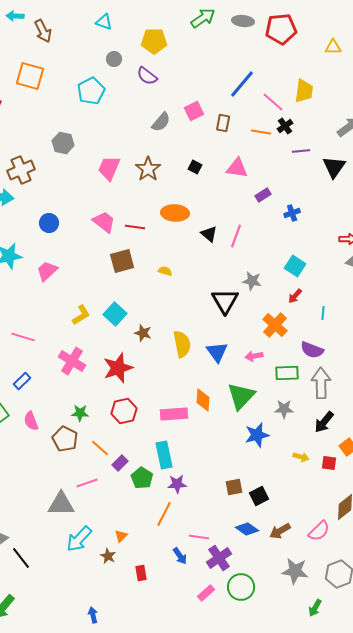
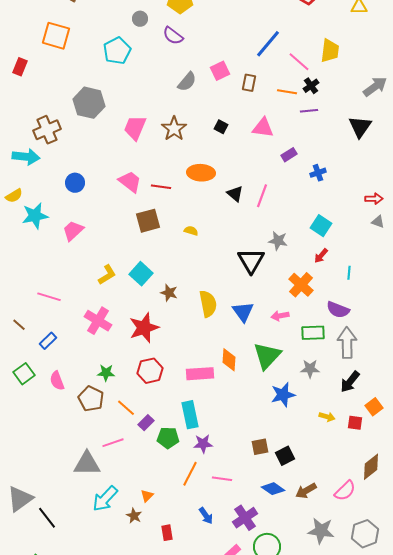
gray hexagon: (63, 143) -> (89, 103), size x1.4
purple line: (301, 151) -> (309, 111), moved
green pentagon: (142, 478) -> (168, 438), turned -30
pink line: (199, 537) -> (222, 479), moved

